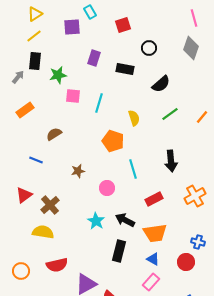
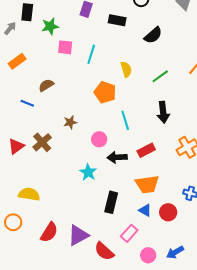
green line: (170, 114) -> (160, 76), moved
blue line: (36, 160) -> (27, 103), moved
brown cross: (50, 205) -> (42, 142), moved
black arrow: (125, 220) -> (117, 157), moved, turned -30
yellow semicircle: (43, 232) -> (29, 194), moved
red circle: (186, 262) -> (168, 212), moved
red semicircle: (57, 265) -> (49, 232), moved, turned -45
pink rectangle: (151, 282) -> (129, 233), moved

